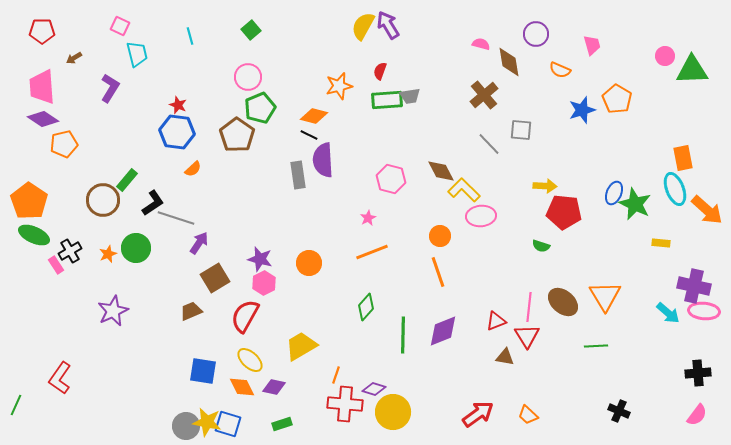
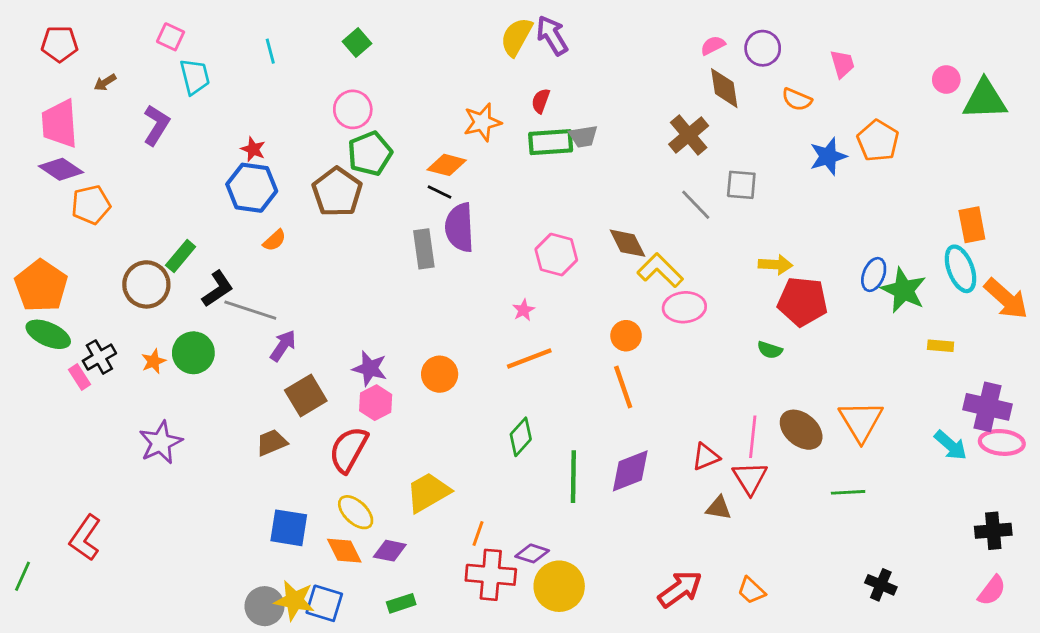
pink semicircle: (481, 44) -> (713, 45), moved, turned -42

